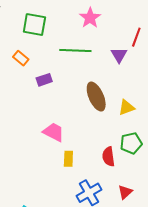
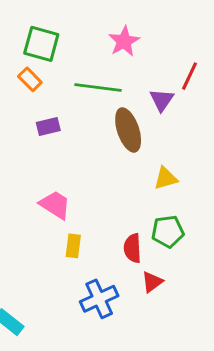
orange rectangle: (21, 58) -> (30, 79), moved
brown ellipse: (96, 97) -> (128, 130), moved
red triangle: (125, 192) -> (152, 282), moved

